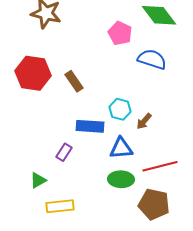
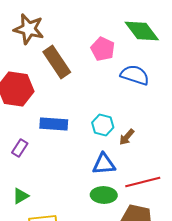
brown rectangle: (74, 81) -> (57, 62), moved, size x1.5
blue rectangle: (90, 126) -> (54, 124), moved
purple rectangle: (64, 152) -> (20, 148), moved

